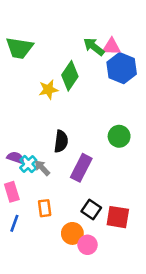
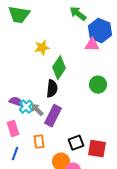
pink triangle: (111, 47) -> (92, 45), moved
green diamond: (70, 76) -> (59, 68), moved
purple rectangle: (81, 168) -> (53, 116), moved
black square: (91, 209) -> (76, 143), turned 35

